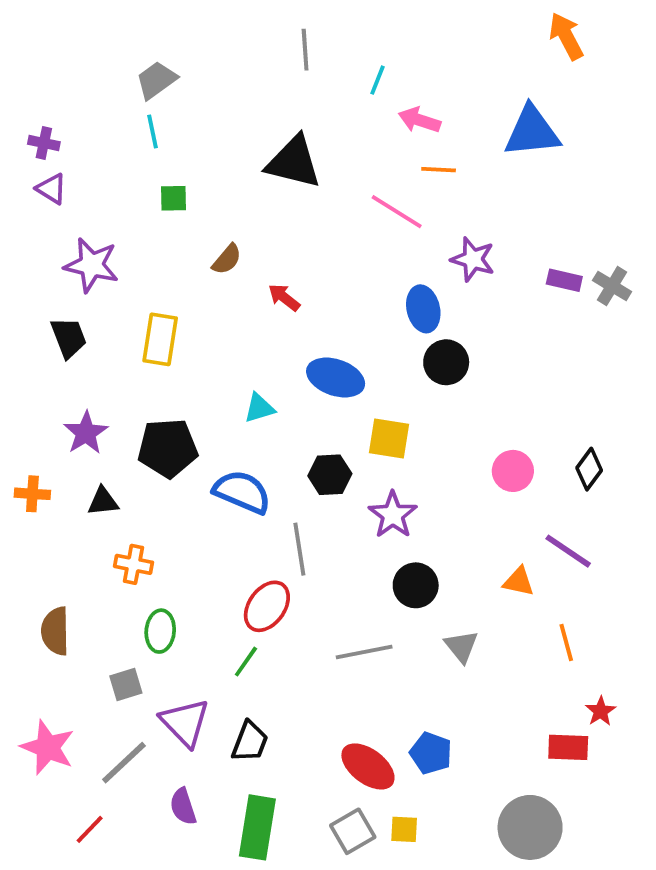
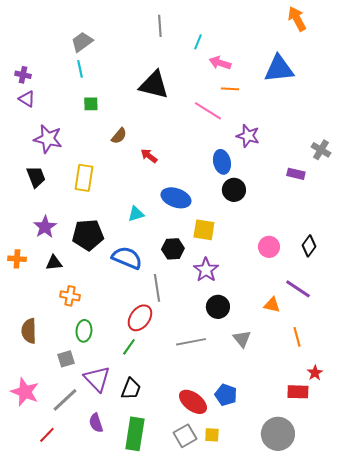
purple rectangle: (564, 280) -> (296, 174), moved

